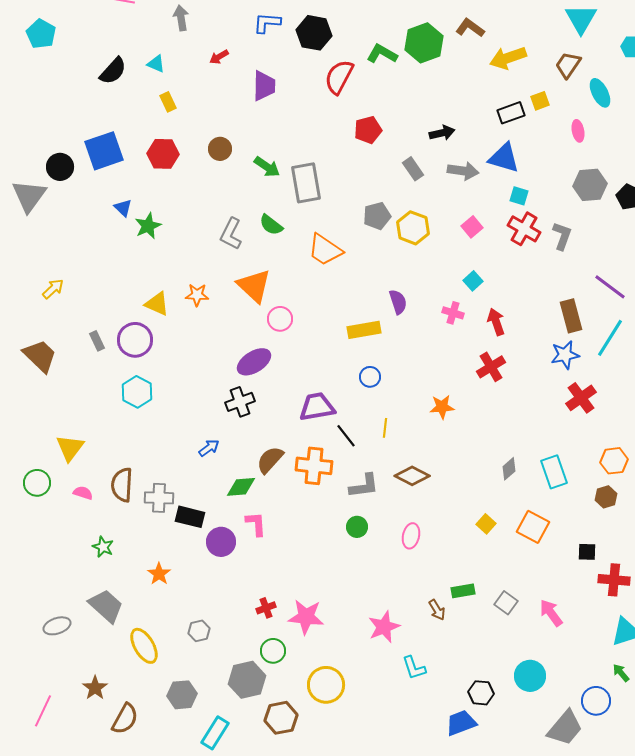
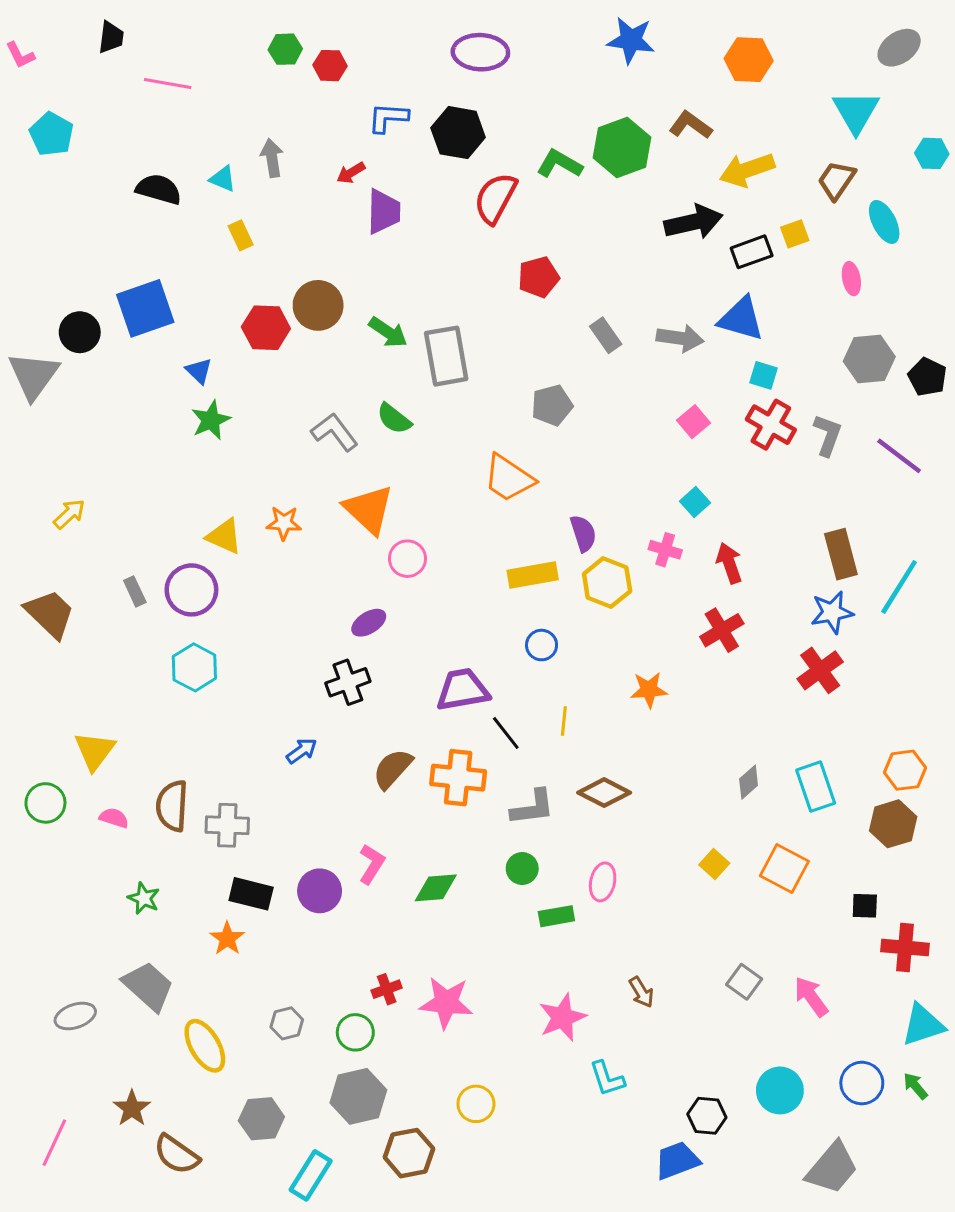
gray arrow: (181, 18) -> (272, 158), moved
red arrow: (219, 57) -> (351, 173), moved
black semicircle: (113, 71) -> (159, 189), turned -116
black arrow: (442, 133) -> (693, 222), moved, size x1.5
brown circle: (220, 149) -> (318, 305), size x1.4
red hexagon: (163, 154) -> (266, 328), moved
blue triangle: (123, 208) -> (199, 371), moved
yellow hexagon: (413, 228) -> (607, 582), moved
gray L-shape: (231, 234) -> (334, 432), turned 116
orange trapezoid: (325, 250) -> (509, 478), moved
purple line: (610, 287) -> (899, 456), moved
purple ellipse: (254, 362) -> (369, 623), size x0.7
red cross: (581, 398) -> (820, 670), moved
green diamond: (241, 487) -> (436, 888), moved
brown hexagon: (606, 497) -> (893, 824), size x1.4
black rectangle: (190, 517) -> (251, 894), moved
pink L-shape: (256, 524) -> (372, 864), turned 36
green rectangle: (463, 591) -> (556, 916), moved
green circle: (273, 651) -> (355, 1032), moved
yellow circle: (326, 685) -> (476, 1104), size x0.7
blue circle: (596, 701) -> (862, 1083), moved
brown semicircle: (125, 719) -> (177, 1155), turned 96

